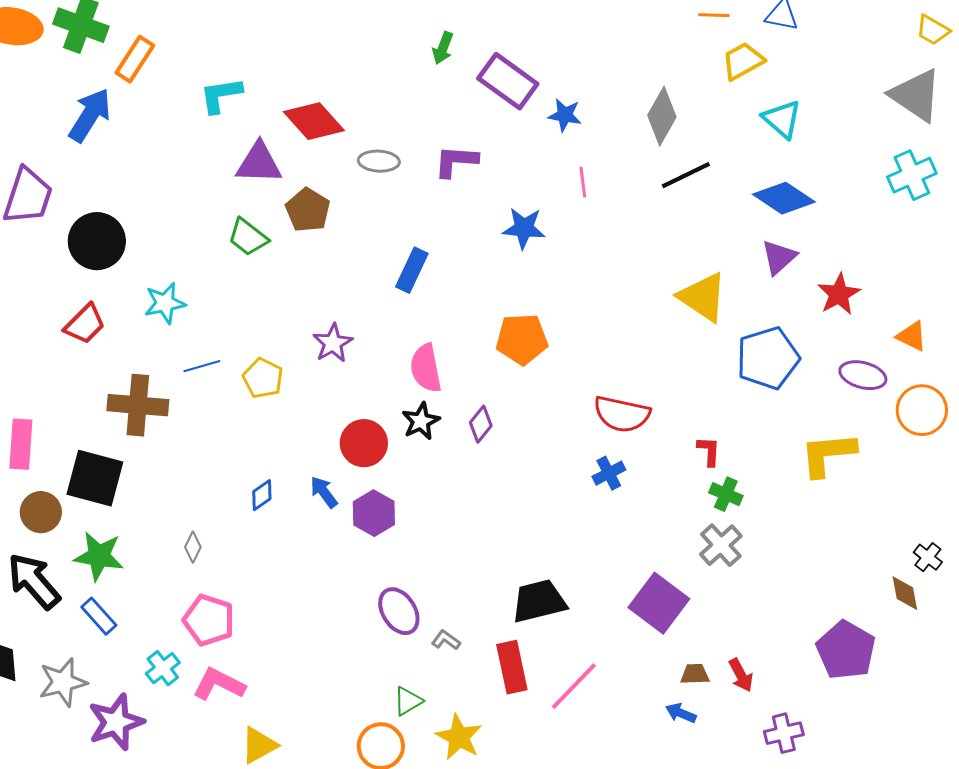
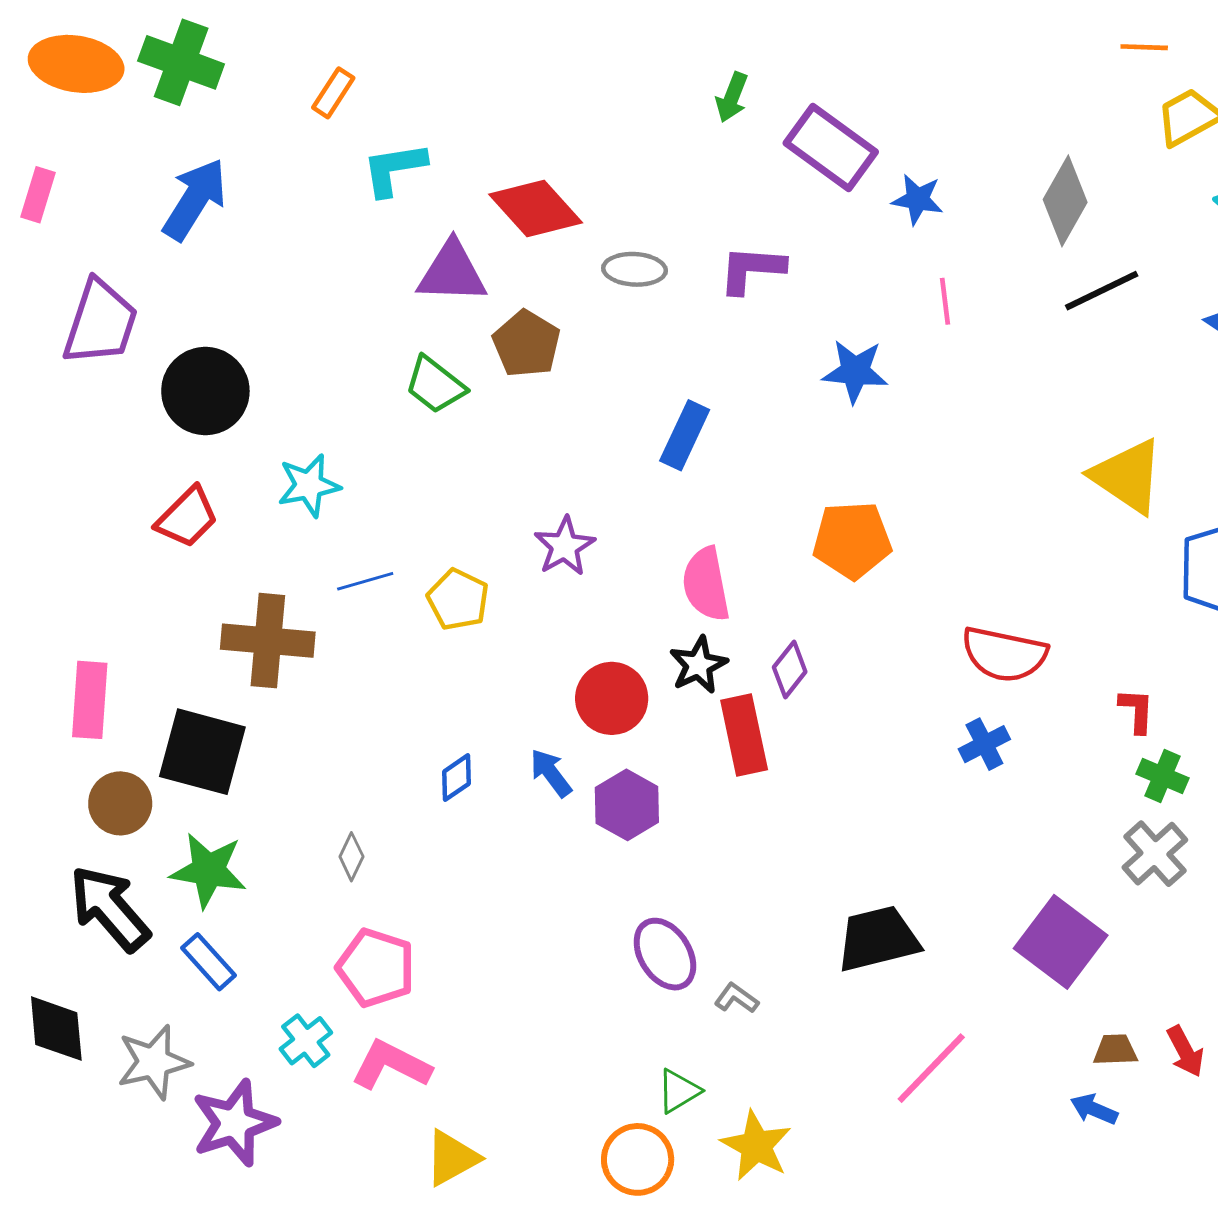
orange rectangle: (135, 59) -> (333, 93), moved, size x0.7
red rectangle: (512, 667) -> (744, 735), moved

